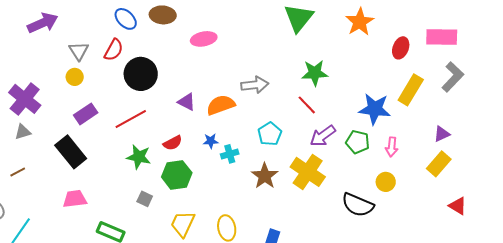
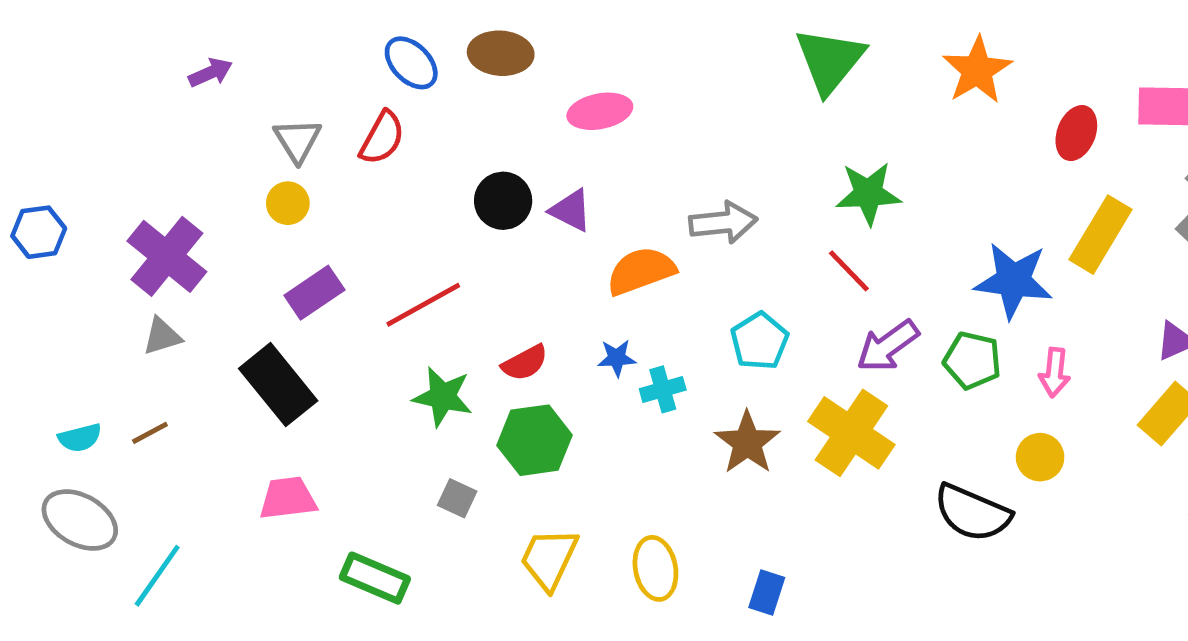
purple arrow: (43, 23) -> (210, 73), size x0.6
black circle: (141, 74) -> (503, 201), moved, size x0.7
purple triangle: (187, 102) -> (571, 210), moved

